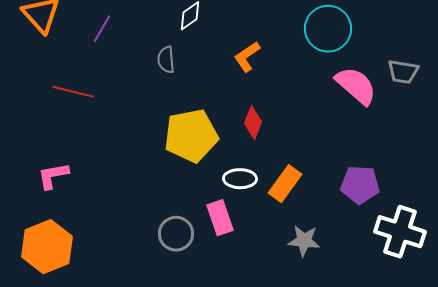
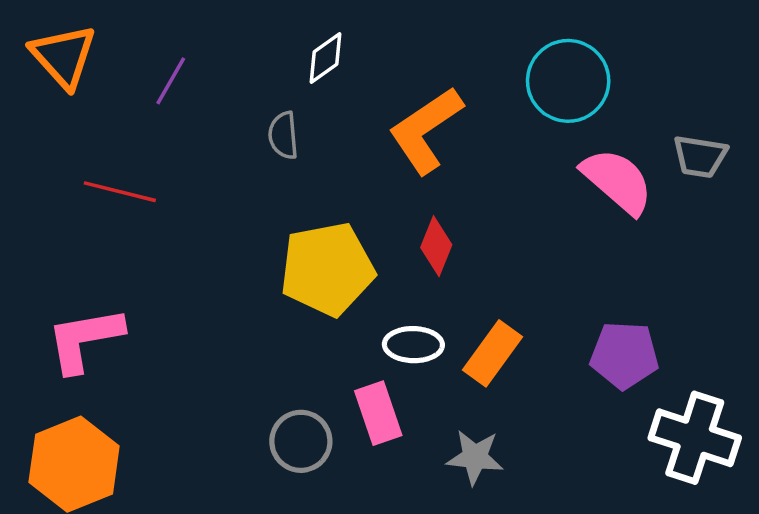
orange L-shape: (247, 57) -> (426, 130), size x1.6
pink L-shape: (53, 176) -> (85, 339), size x1.4
gray star: (304, 241) -> (475, 457), moved

